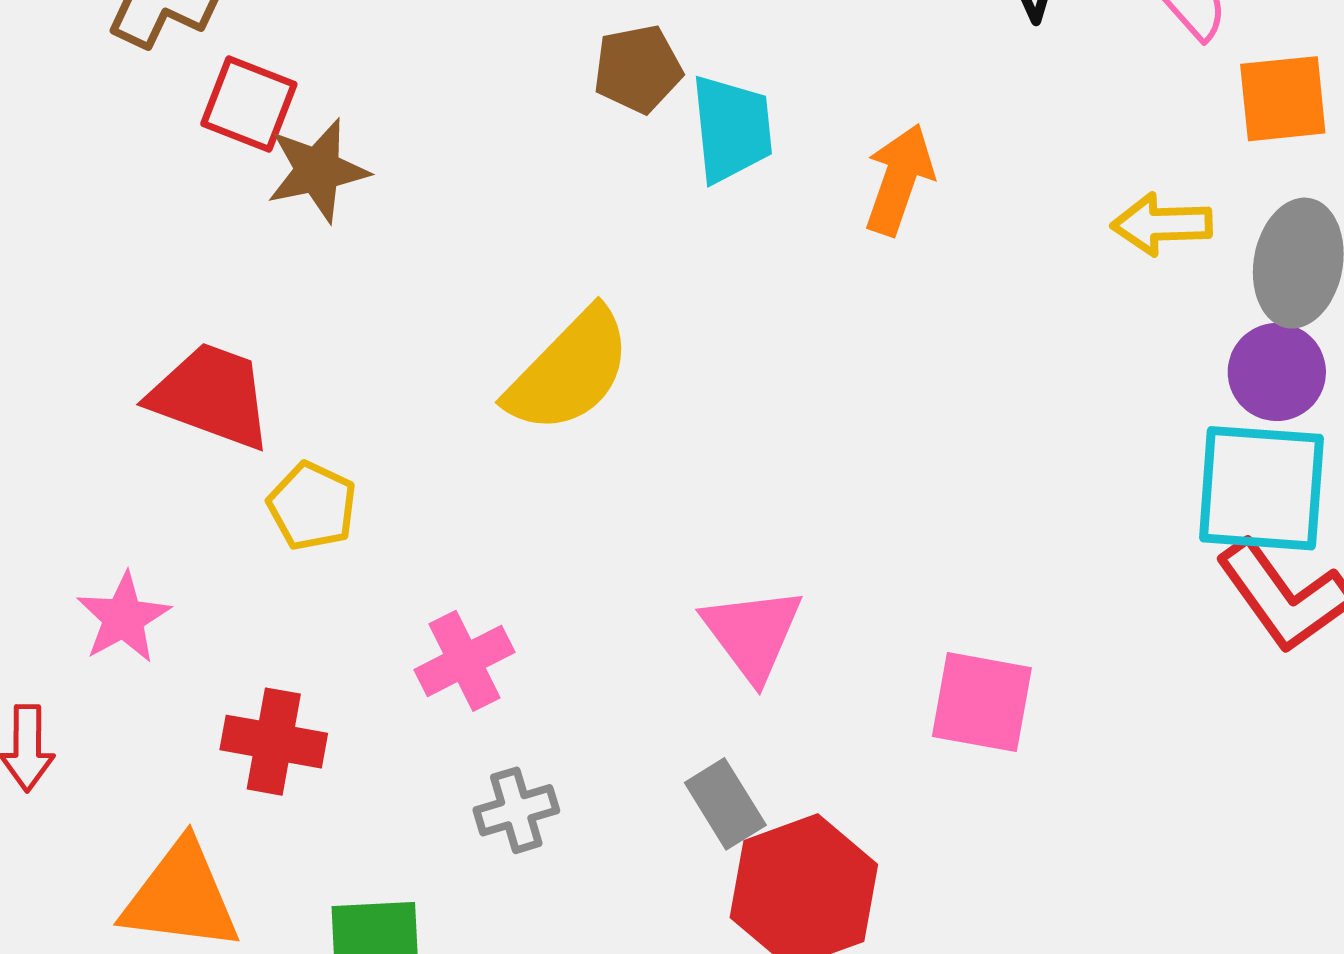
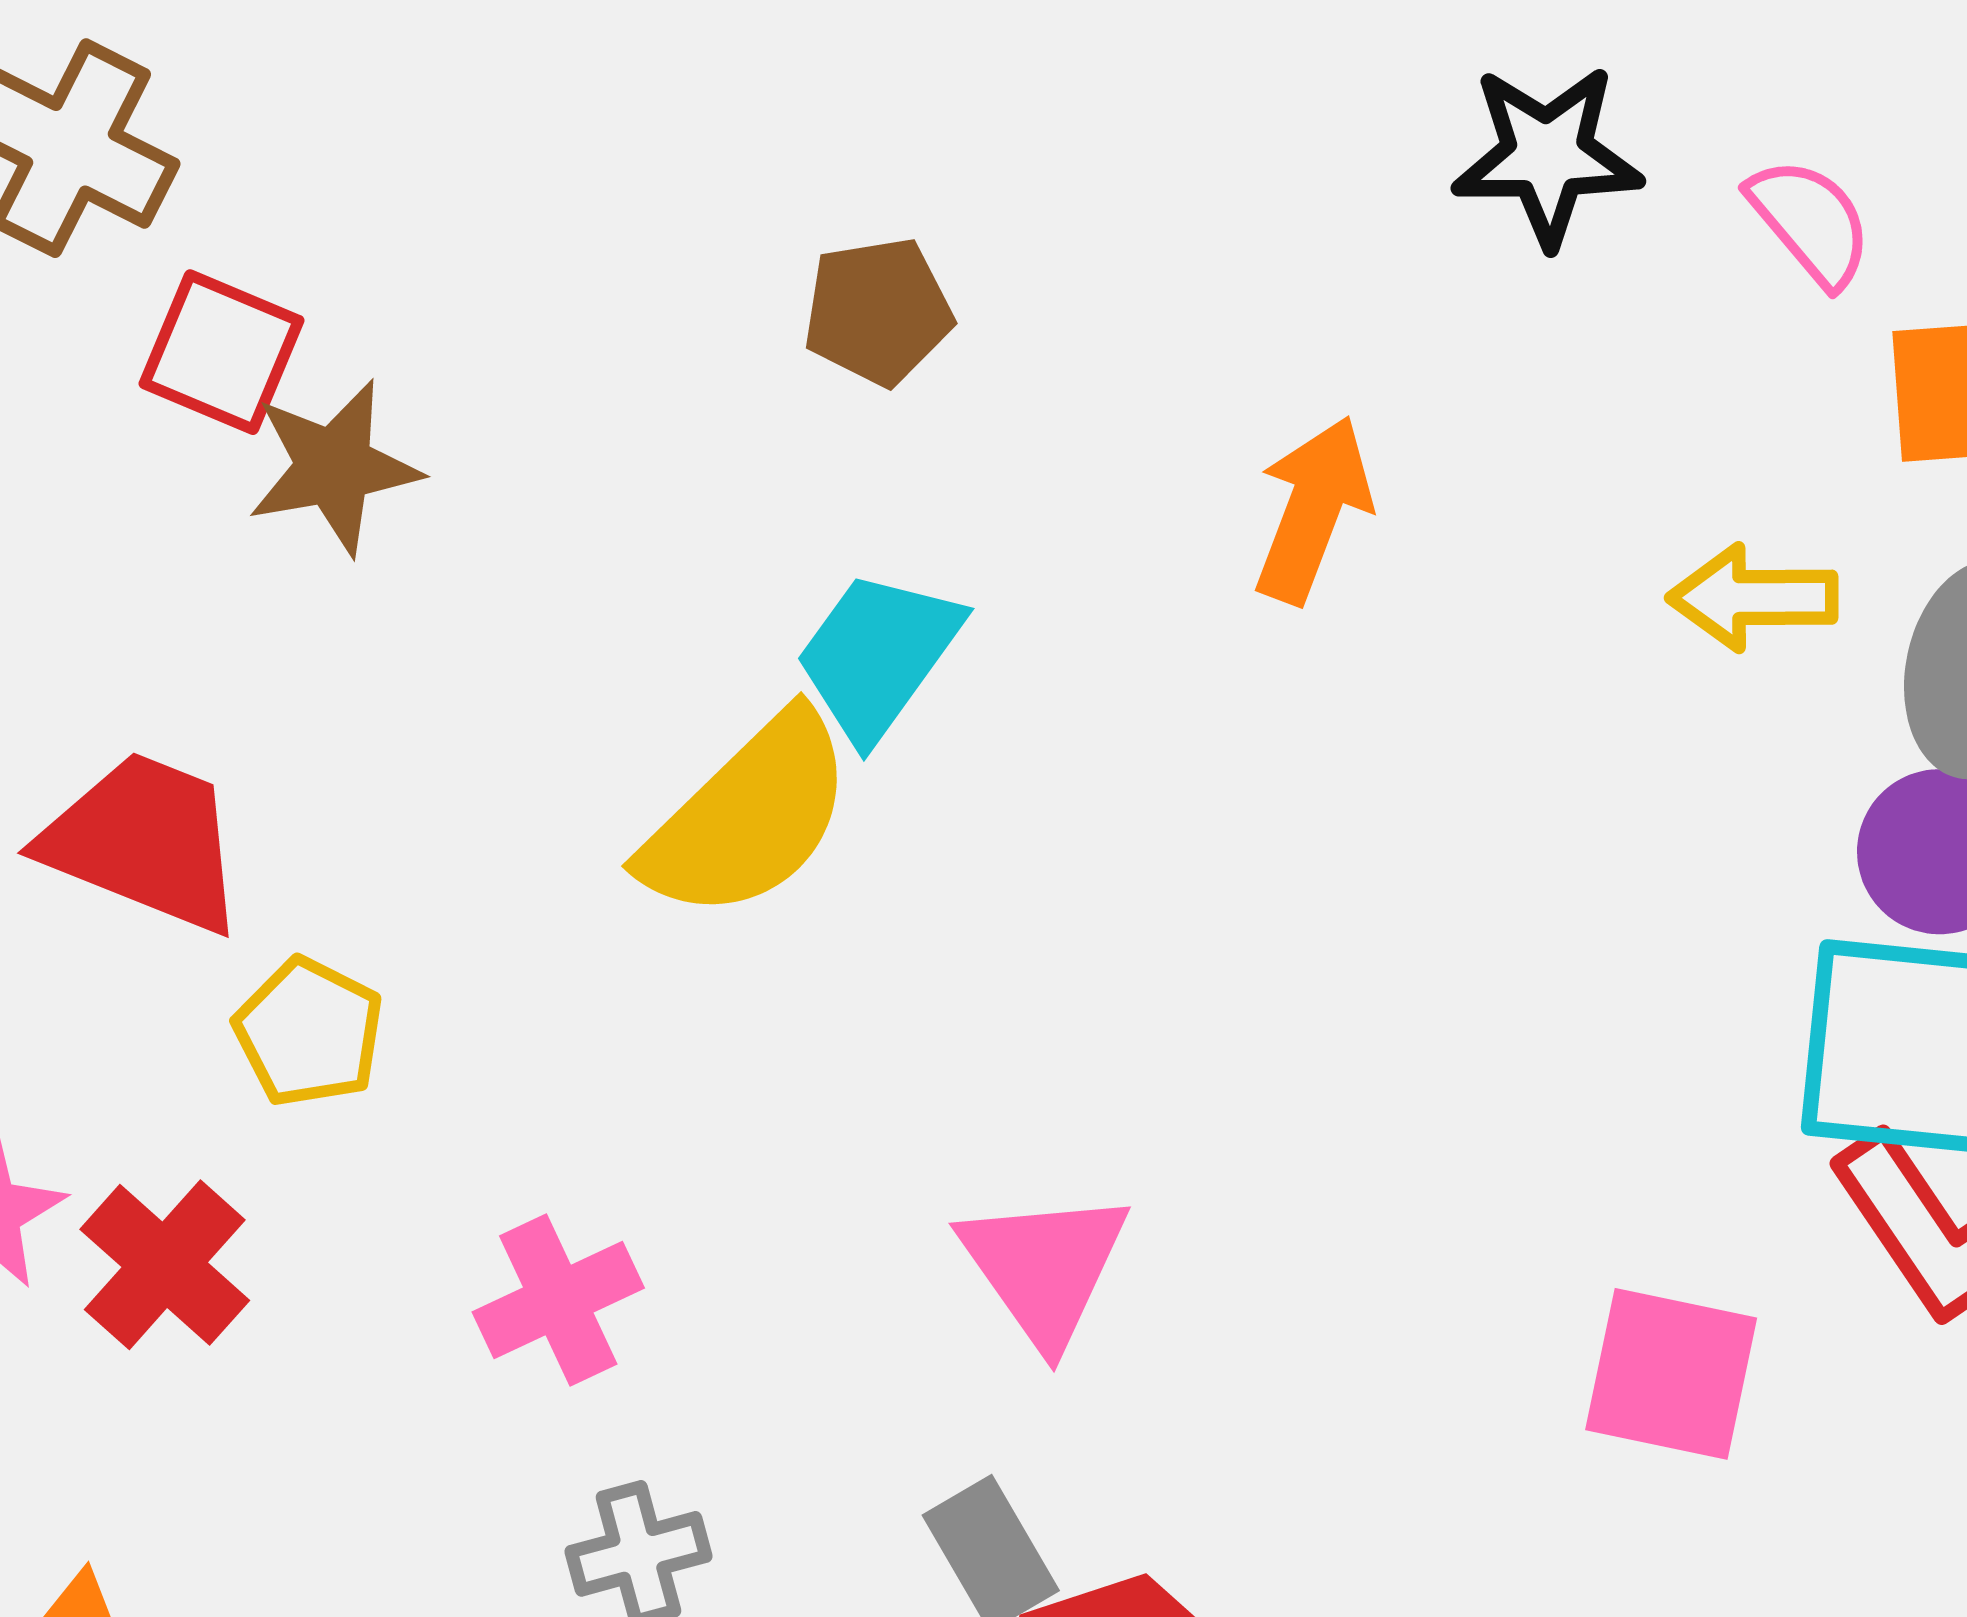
cyan trapezoid: (732, 129) -> (878, 655), moved, turned -140
pink square: (982, 702) -> (1671, 1374), moved
red cross: (274, 742) -> (165, 1265), moved, turned 30

